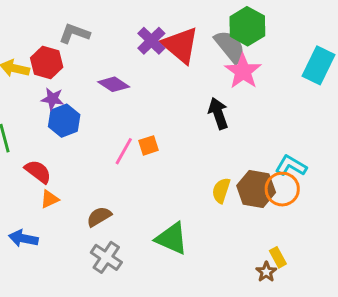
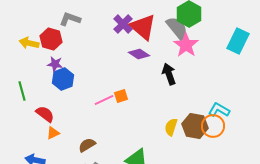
purple diamond: (114, 84) -> (139, 54), moved
pink line: (124, 151) -> (104, 100), turned 36

